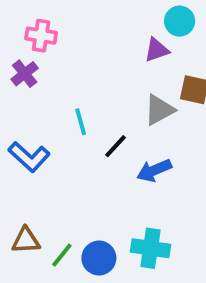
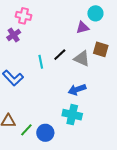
gray triangle: (159, 110) -> (82, 58), turned 48
black line: (116, 146) -> (60, 55), moved
cyan cross: (150, 248) -> (72, 115), moved

